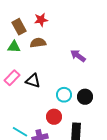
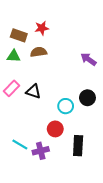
brown rectangle: (19, 27) -> (19, 35), turned -42
purple arrow: (78, 56) -> (89, 59), moved
black circle: (85, 97) -> (87, 98), moved

